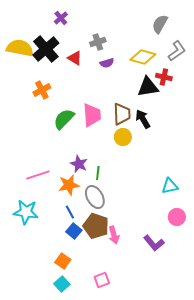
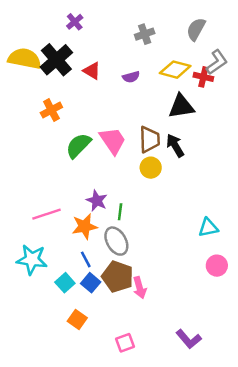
gray cross: (98, 42) -> (145, 34), moved
red cross: (164, 77) -> (203, 77), moved
pink trapezoid: (92, 115) -> (113, 141), turned -30
purple L-shape: (154, 243) -> (189, 339), moved
cyan square: (62, 284) -> (65, 283), moved

